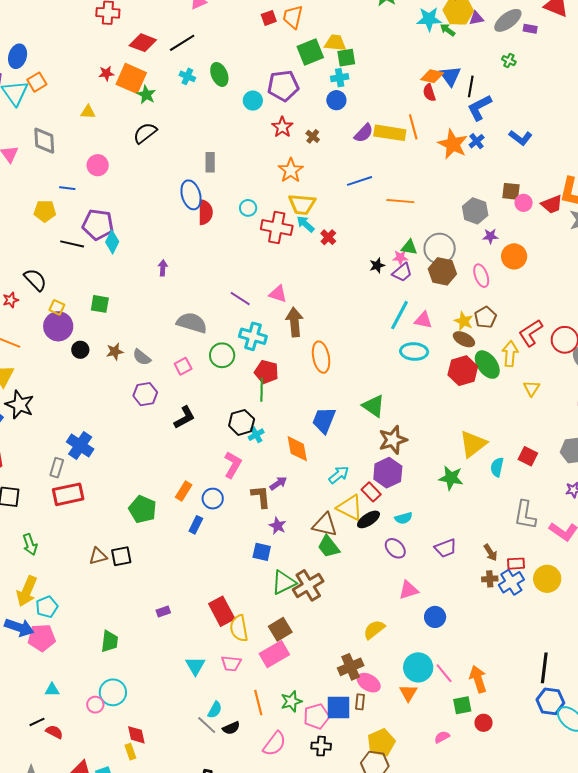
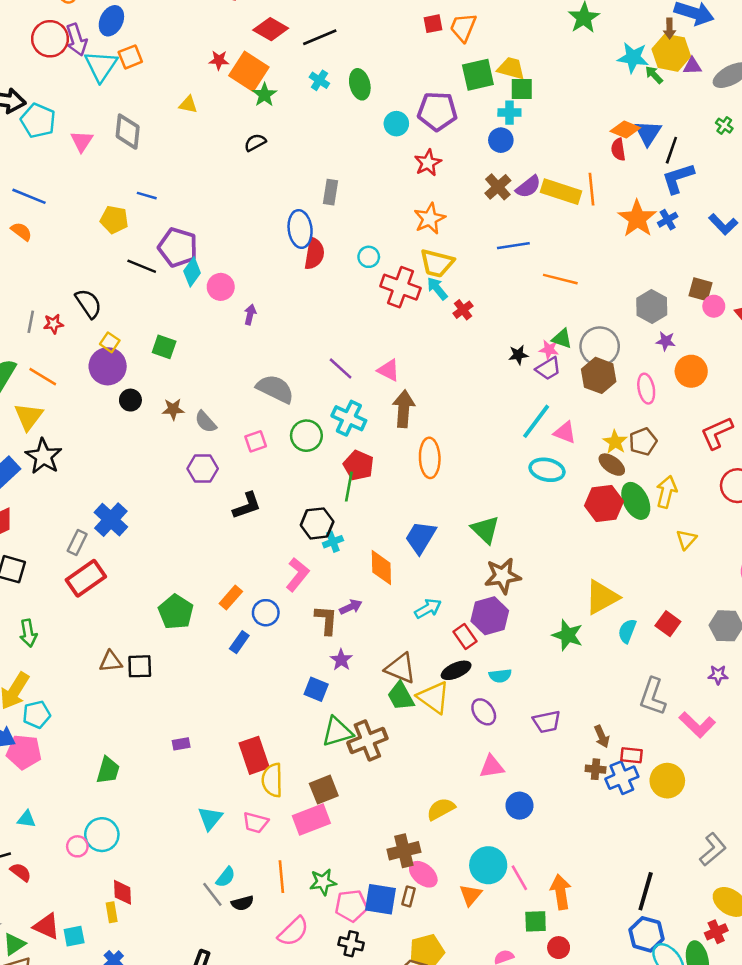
black semicircle: (145, 133) -> (255, 143), size x0.7
brown cross: (313, 136) -> (498, 187), moved, size x1.5
pink circle: (98, 165) -> (221, 287), moved
red L-shape: (531, 333) -> (717, 433), moved
red rectangle: (68, 494) -> (86, 578), turned -32
yellow triangle: (350, 508) -> (434, 697), moved

